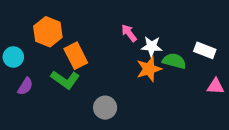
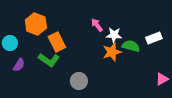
white rectangle: (205, 50) -> (154, 38), turned -42
pink triangle: (215, 86) -> (162, 79), moved, turned -32

